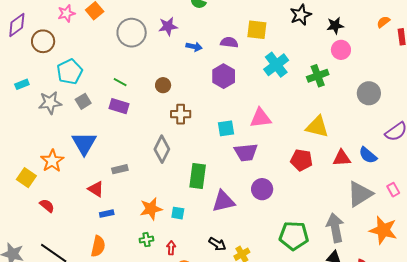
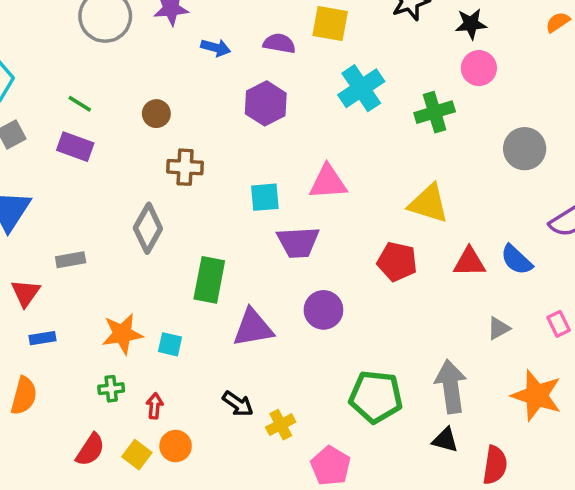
red triangle: (96, 189) -> (26, 293), turned 30
gray triangle: (360, 194) -> (498, 328), size x0.5

